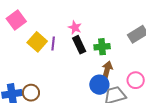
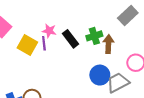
pink star: (75, 27) -> (49, 31), moved
brown arrow: (107, 70) -> (108, 44), moved

